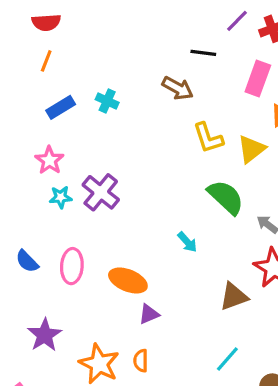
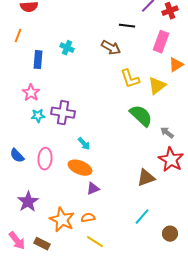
orange line: (46, 61) -> (18, 36), moved
cyan cross: (107, 101) -> (67, 48), moved
blue rectangle: (61, 107) -> (38, 60), turned -54
purple cross: (101, 192) -> (63, 113), turned -30
cyan arrow: (187, 242) -> (84, 144), moved
orange semicircle: (141, 361) -> (88, 218), turned 80

